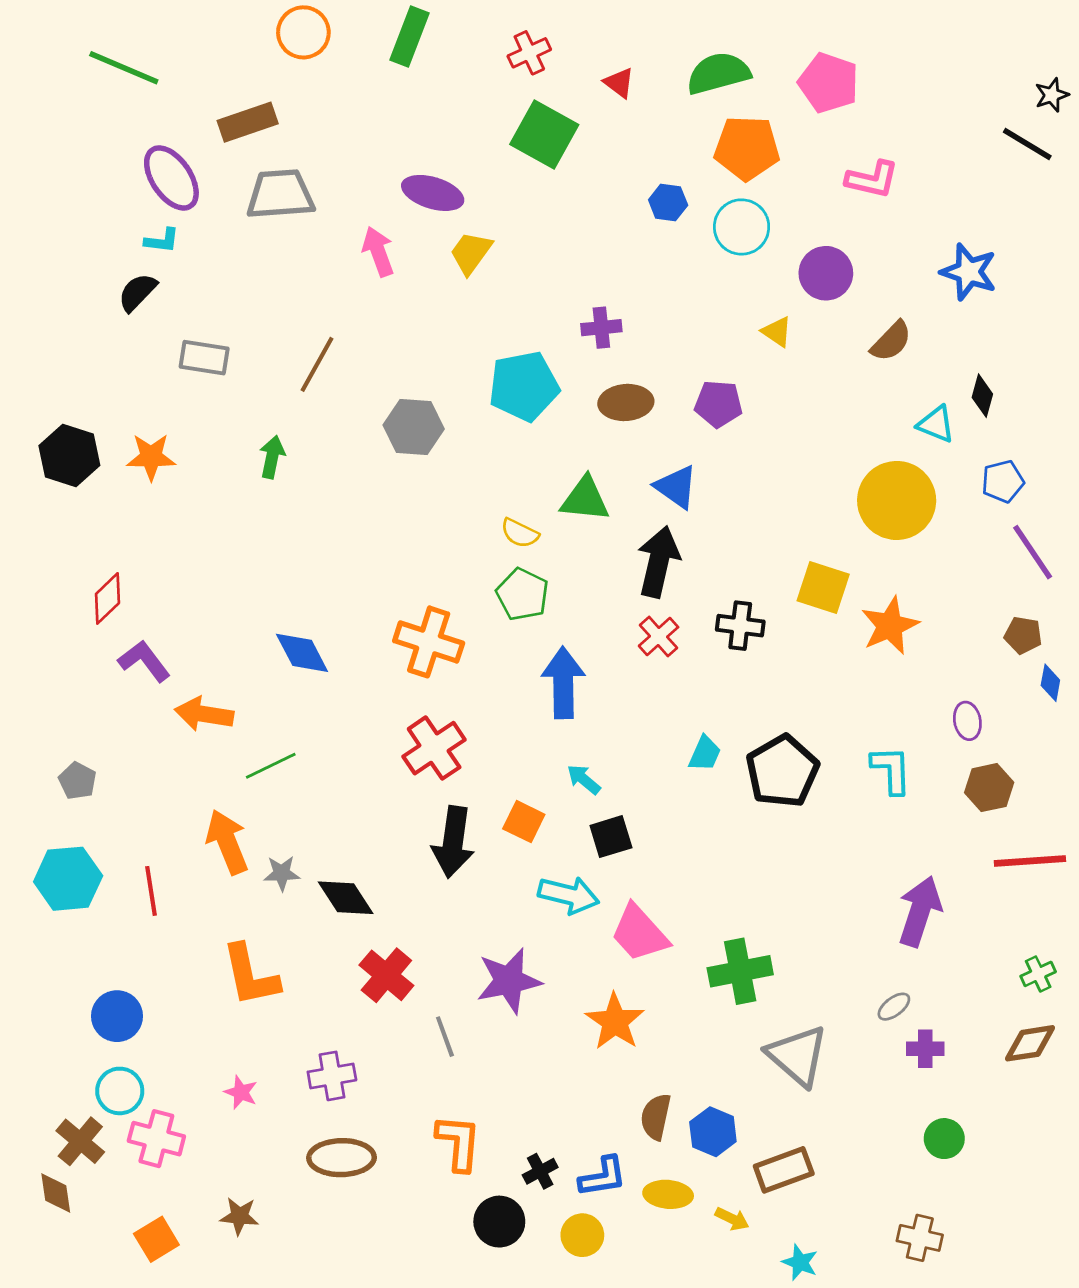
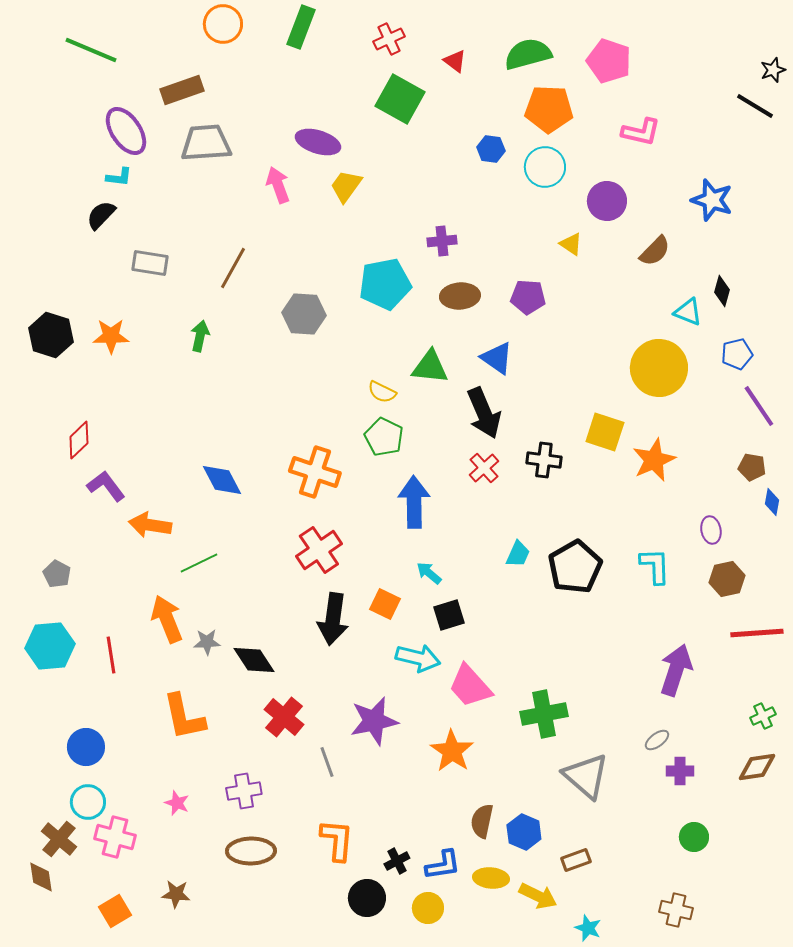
black arrow: (659, 562) -> (484, 413), turned 144
brown rectangle: (784, 1170) -> (576, 860), size x0.7
yellow arrow: (732, 1219) -> (538, 896), size x1.5

